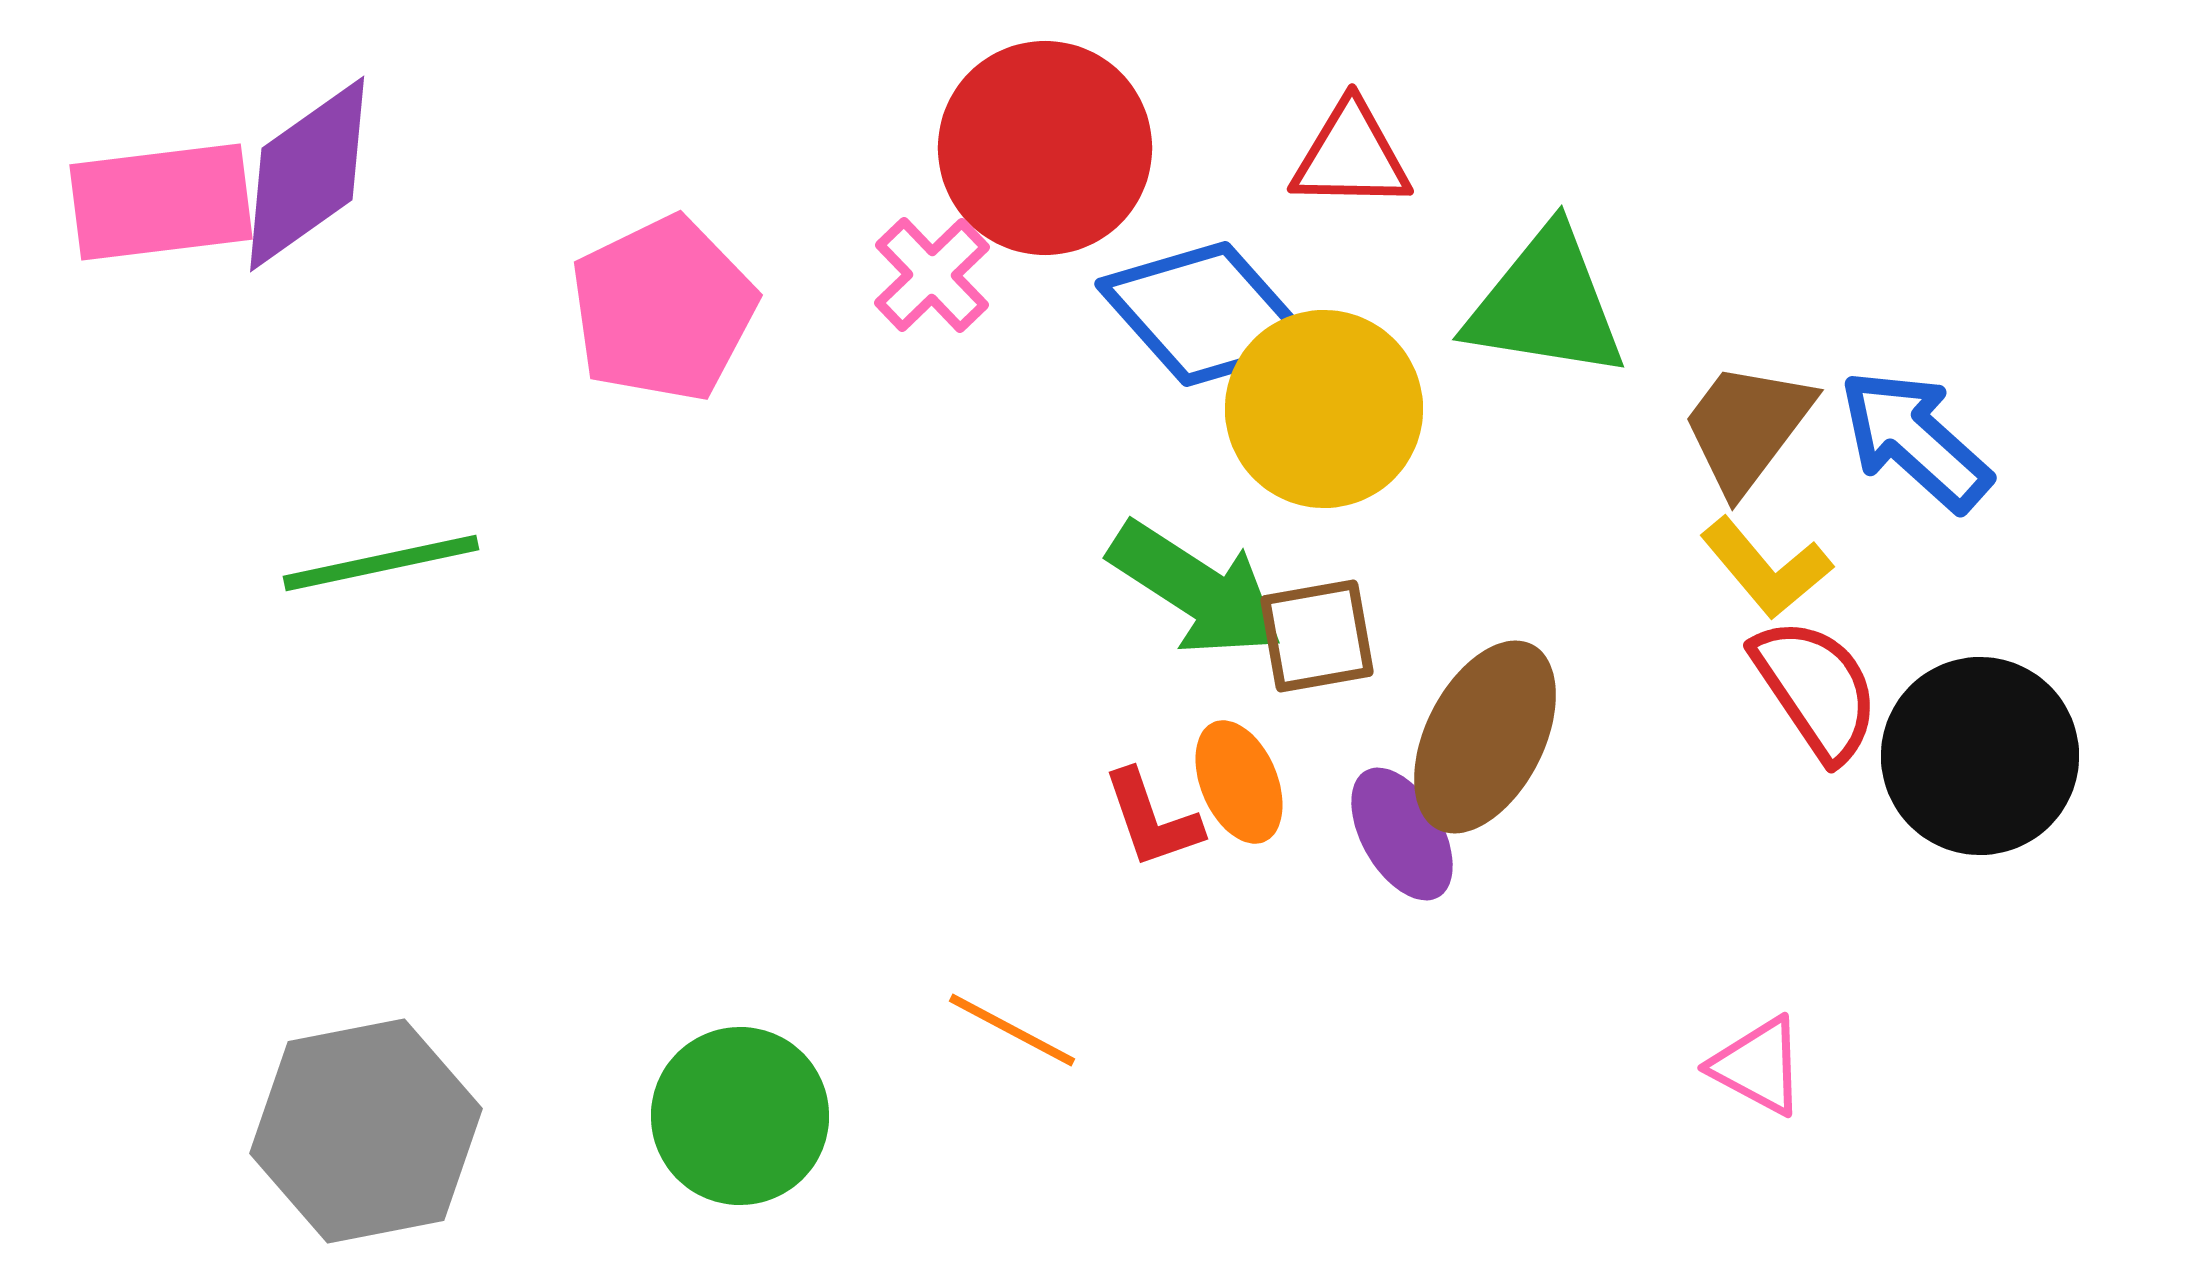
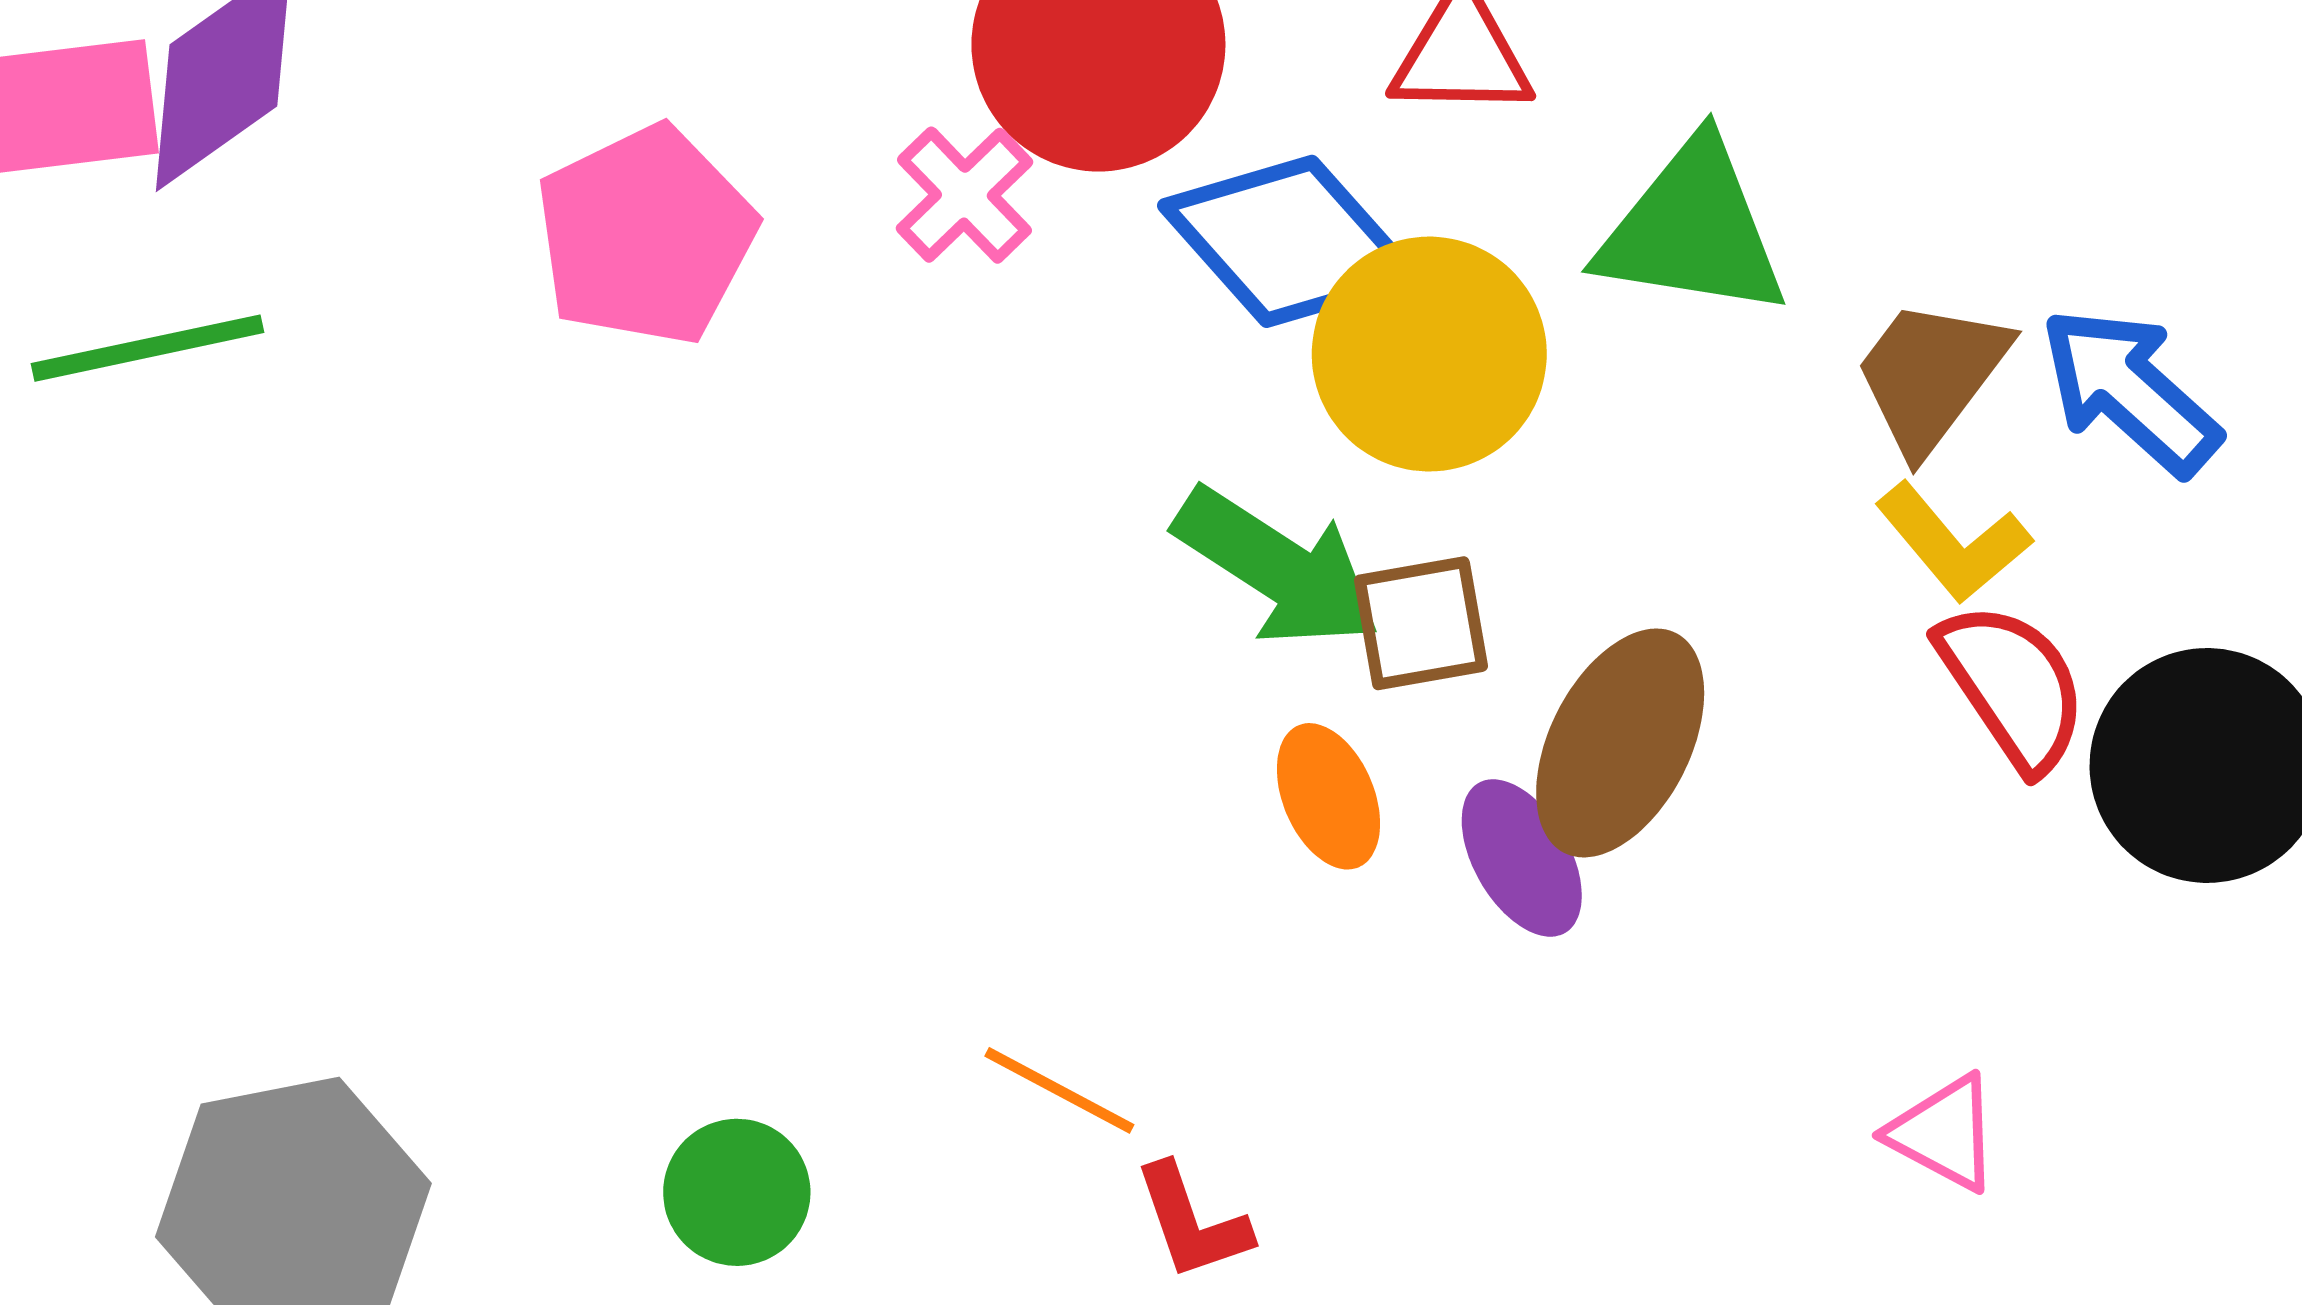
green line: (381, 563) -> (148, 348), moved
red L-shape: (1152, 819) -> (1192, 1222), moved
green circle: (740, 1116) -> (737, 1192), size x0.7

